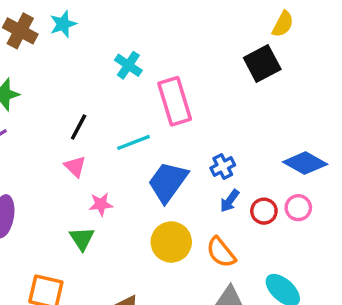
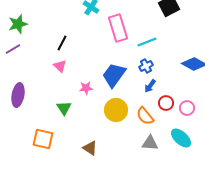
cyan line: (133, 142) -> (147, 42), moved
pink star: (101, 204) -> (86, 88), moved
pink circle: (298, 208) -> (187, 108), moved
red circle: (264, 211) -> (166, 103), moved

